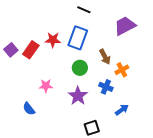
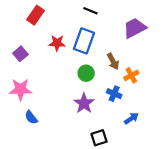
purple square: (11, 50) -> (20, 54), moved
red rectangle: (31, 50) -> (36, 15), moved
pink star: (46, 86) -> (20, 89), moved, size x1.5

